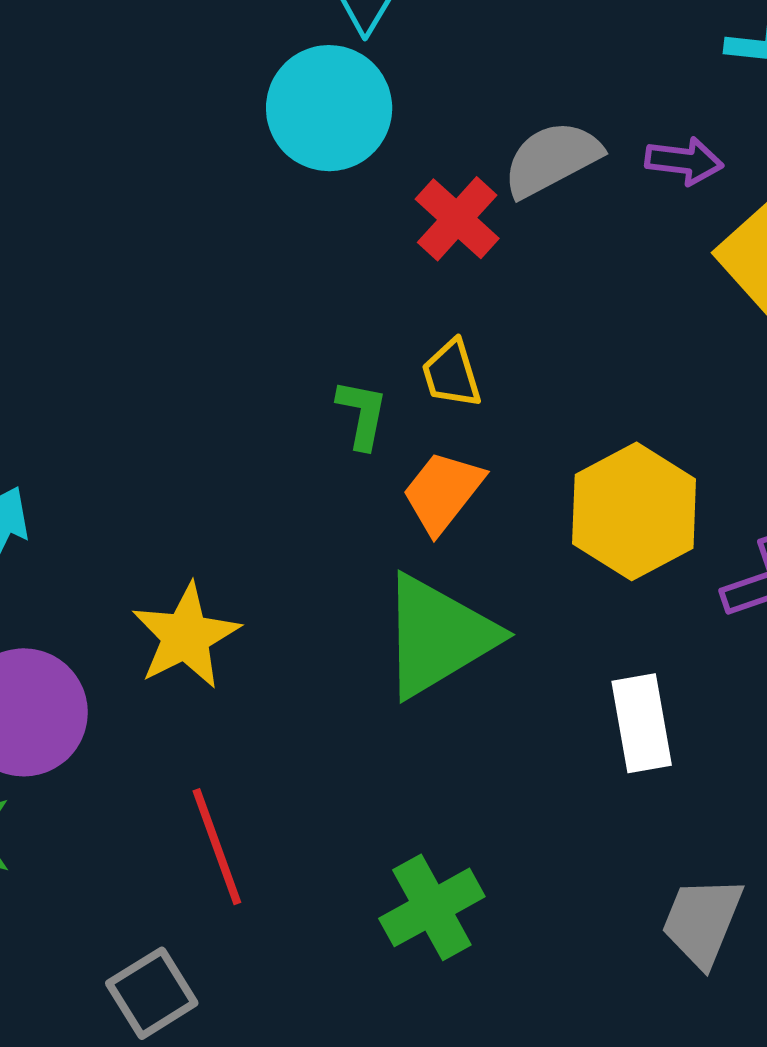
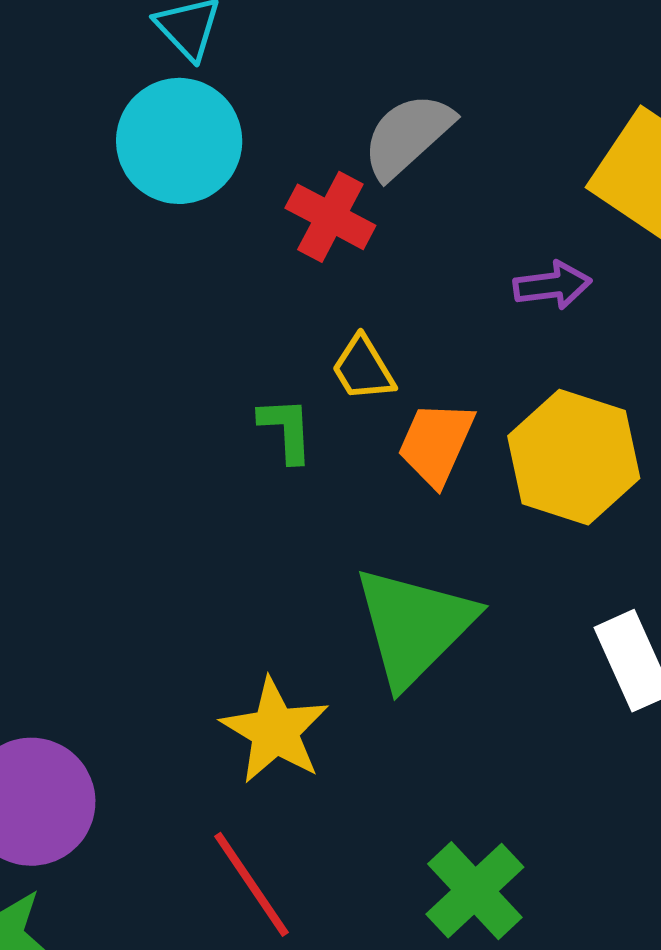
purple arrow: (684, 161) -> (552, 285), moved
orange trapezoid: (443, 492) -> (436, 443), moved
yellow star: (186, 636) -> (275, 731), moved

